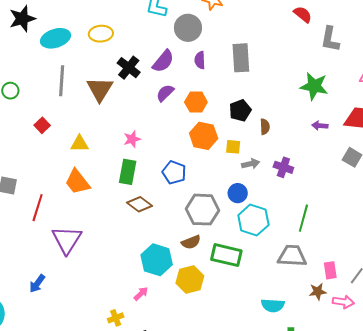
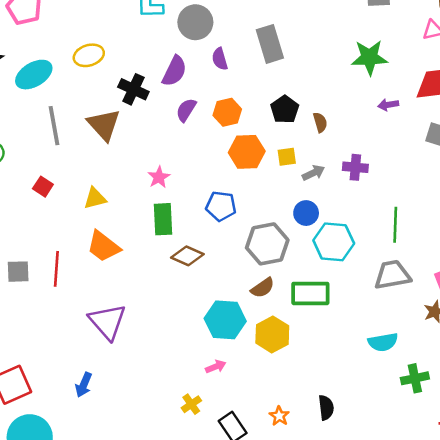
red line: (38, 208) -> (56, 269), moved
pink arrow: (141, 294) -> (216, 367), turned 35

